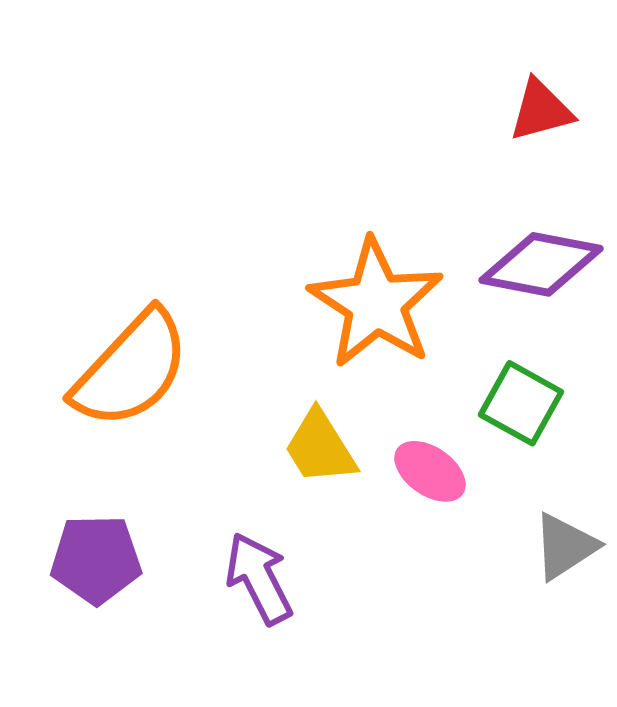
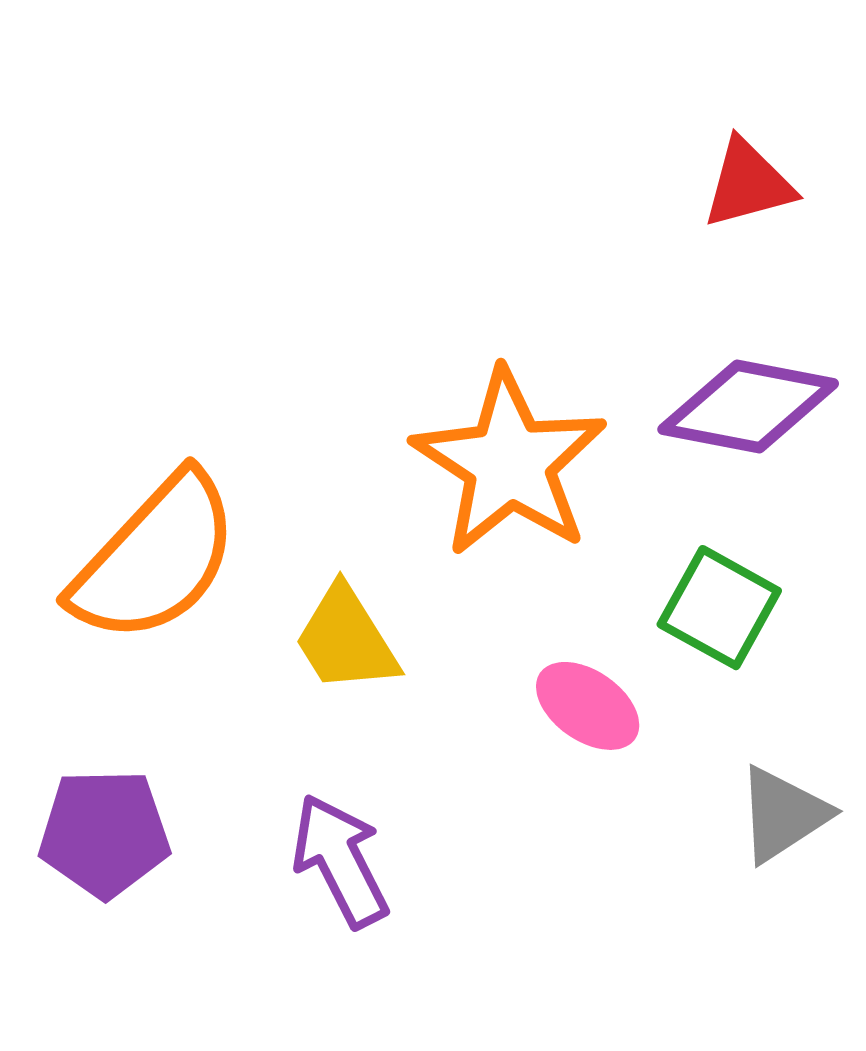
yellow trapezoid: (320, 447) -> (346, 639), moved

